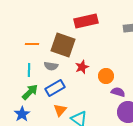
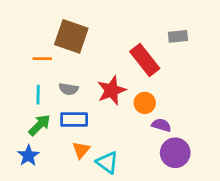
red rectangle: (86, 21) -> (145, 60), moved, turned 65
brown square: (63, 45) -> (71, 36), moved
red star: (82, 67) -> (111, 90), size x1.5
blue rectangle: (55, 88) -> (74, 120), turned 30

